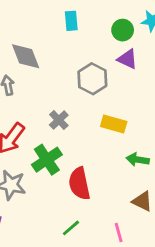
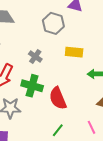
green cross: (47, 160) -> (32, 86), turned -30

